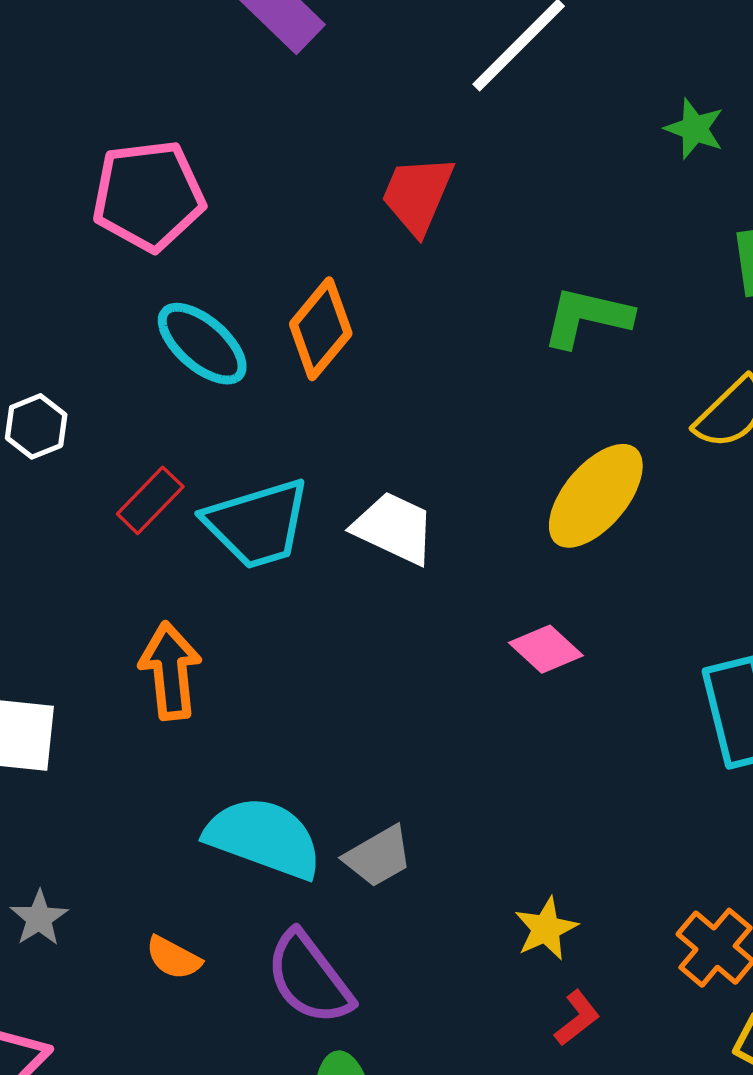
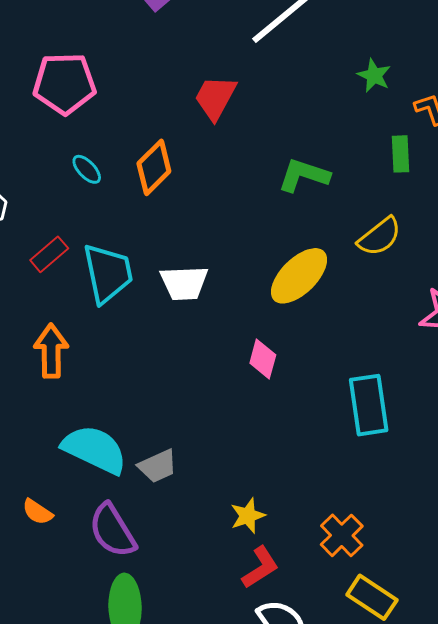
cyan ellipse: (202, 344) -> (87, 169), size x0.6
cyan trapezoid: (257, 524) -> (108, 273), turned -90
white trapezoid: (394, 528) -> (184, 283), turned 147
pink diamond: (546, 649) -> (263, 359), turned 57
red L-shape: (577, 1018) -> (260, 567), size x1.4

